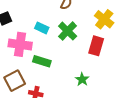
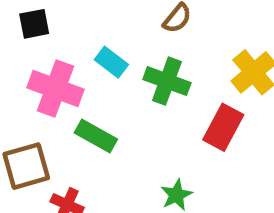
green cross: (68, 31) -> (167, 81), turned -36

